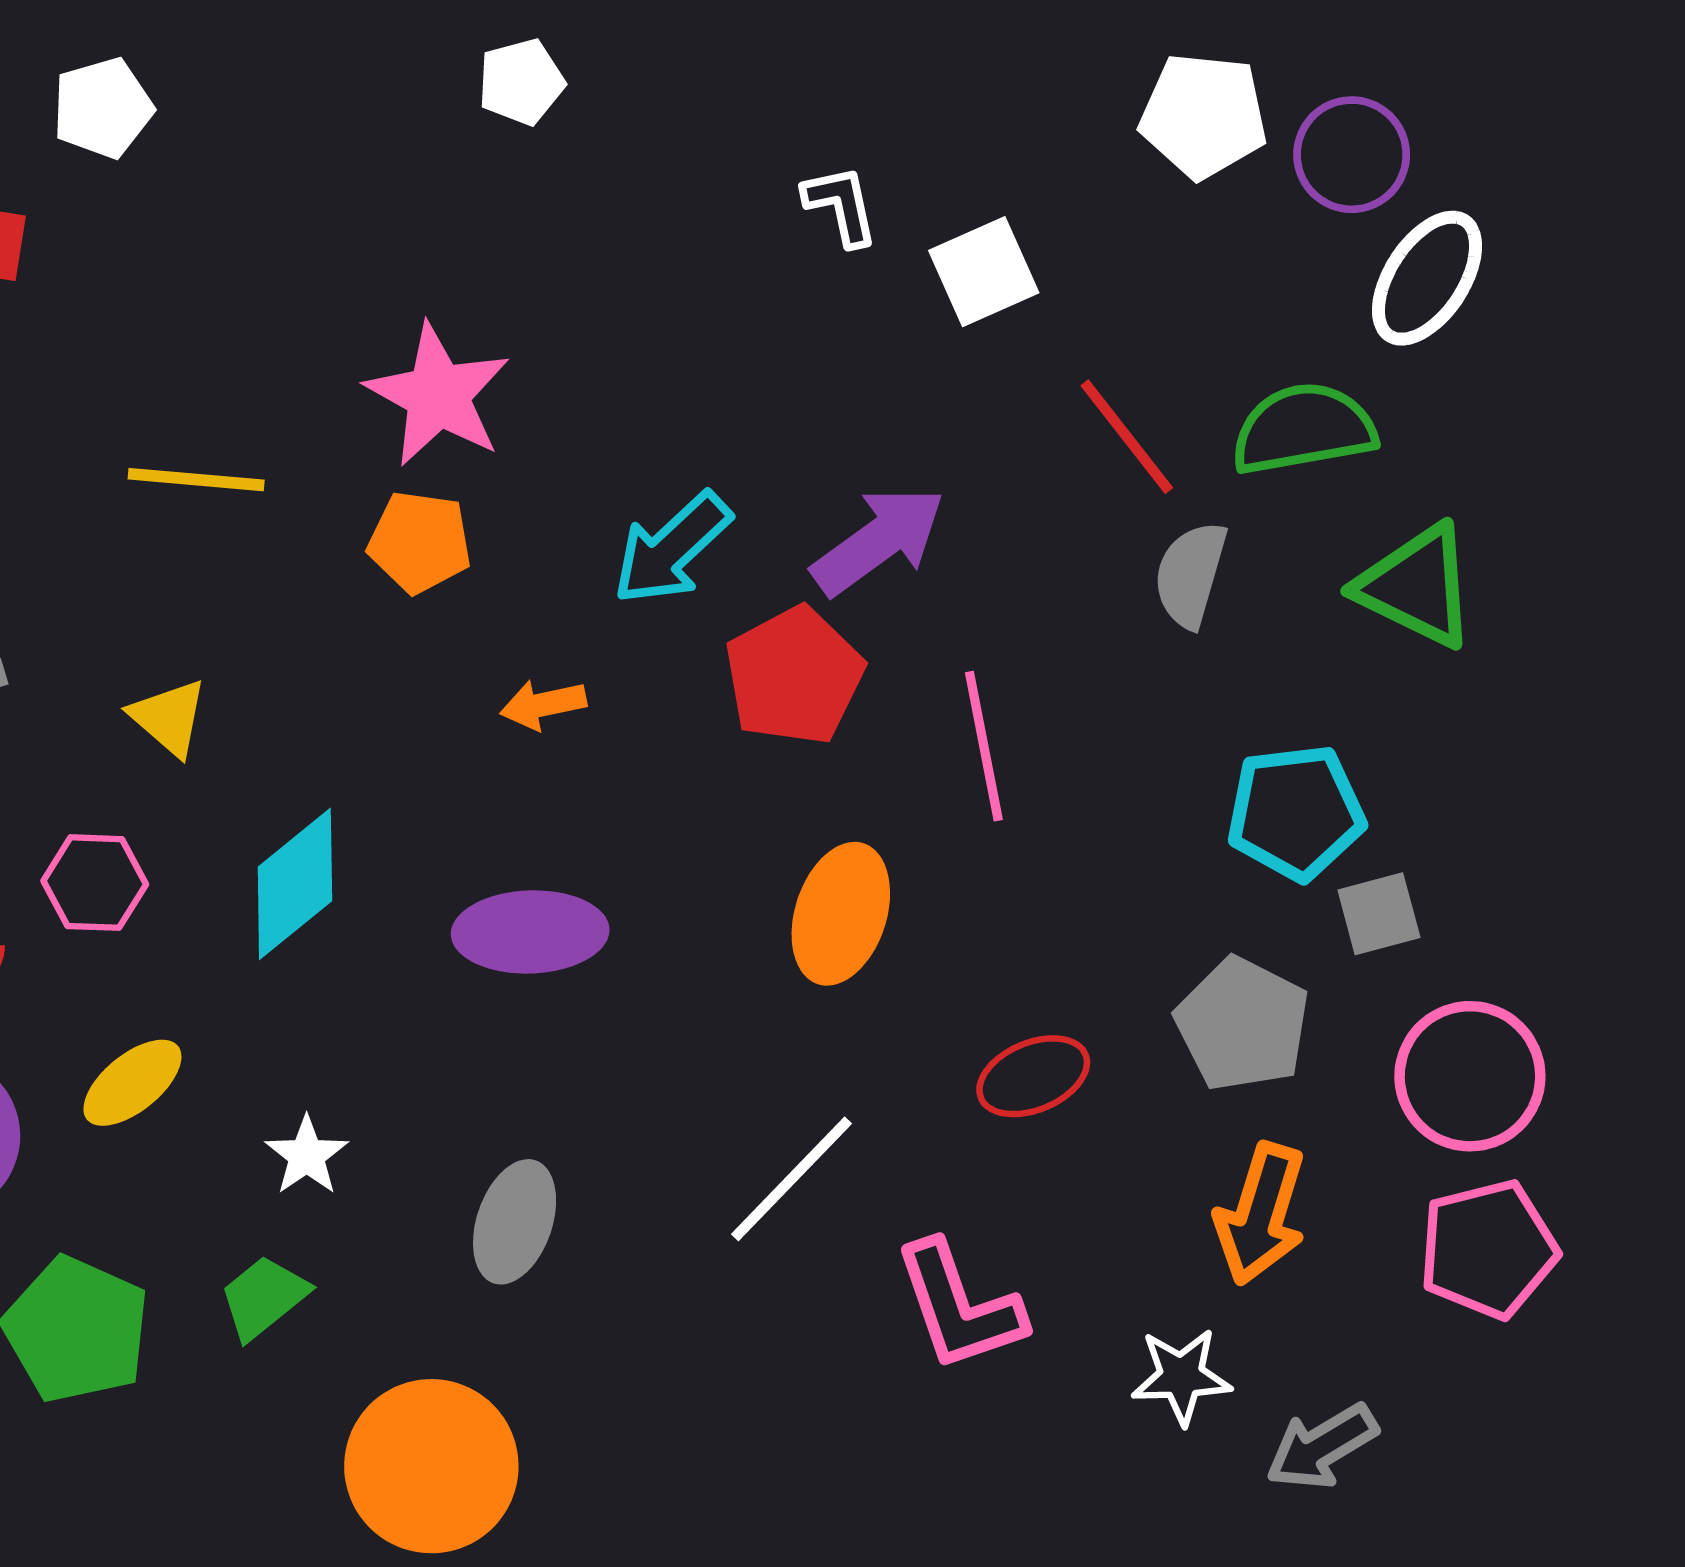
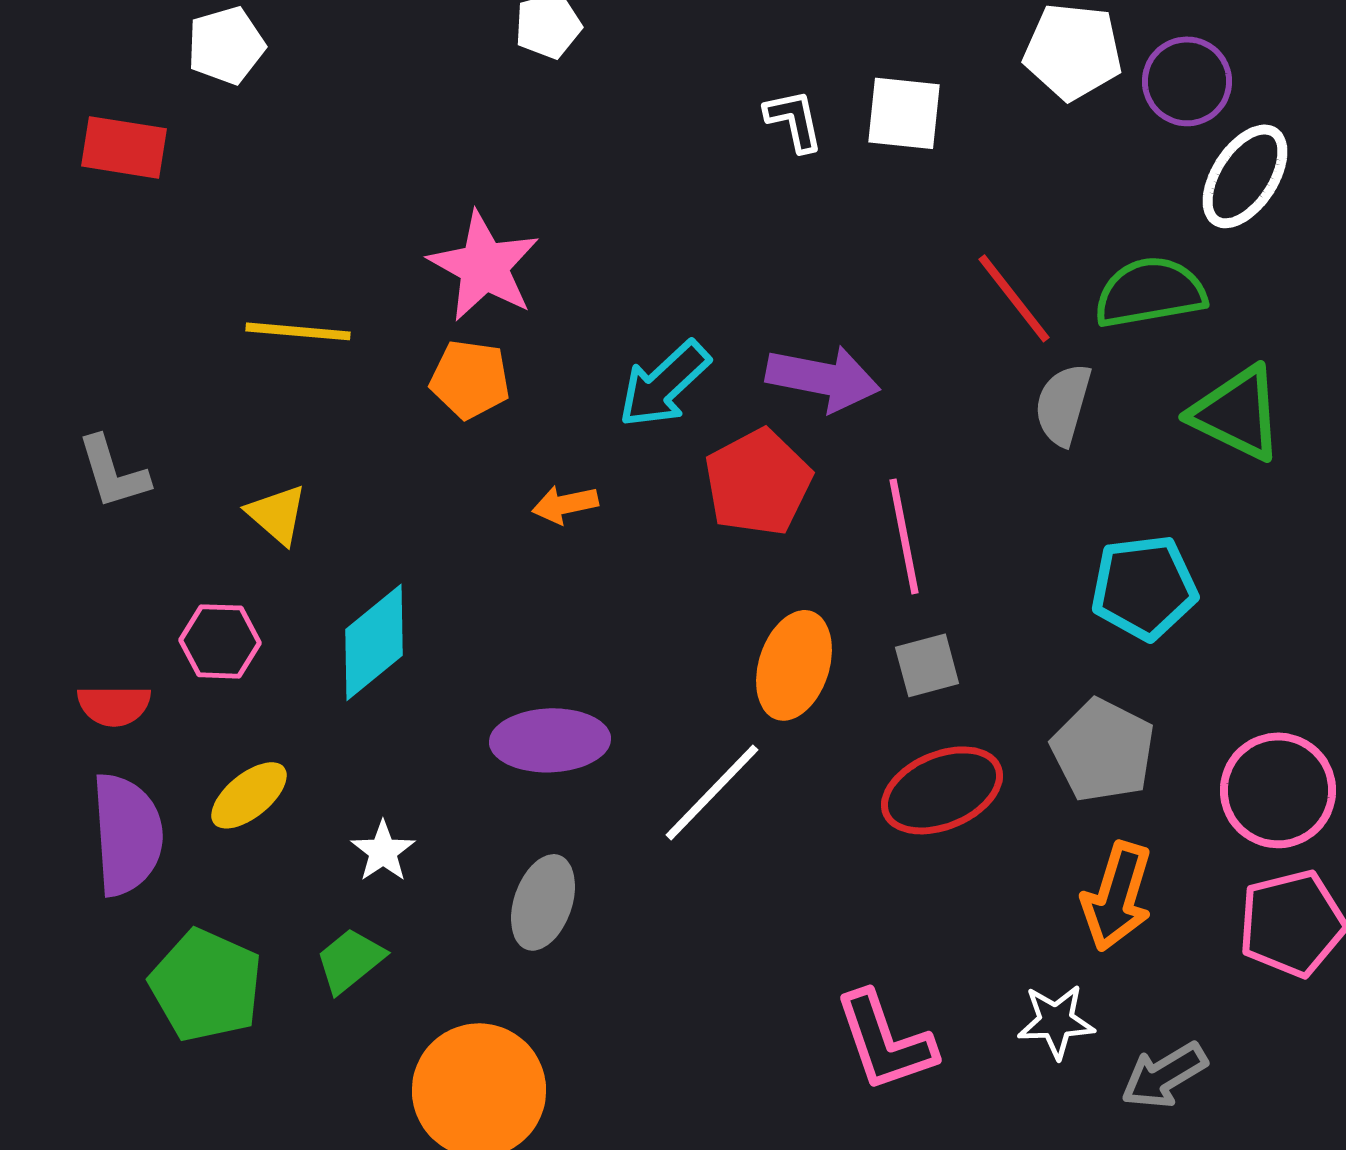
white square: (984, 272) -> (904, 113), moved, turned 30
purple arrow: (879, 541) -> (823, 378), turned 47
gray square: (1379, 914) -> (927, 665), moved
purple ellipse: (530, 932) -> (550, 740), moved
red ellipse: (1033, 1076) -> (942, 790), size x1.4
white line: (791, 1179) -> (712, 792), moved
pink L-shape: (959, 1306) -> (885, 1041), moved

